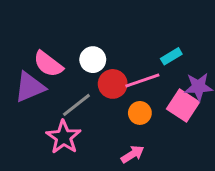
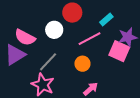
red circle: (113, 84) -> (72, 13), moved
orange circle: (140, 113) -> (82, 64), moved

